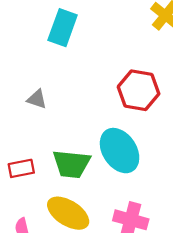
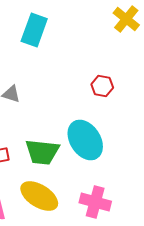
red hexagon: (139, 90) -> (102, 86), size x0.6

